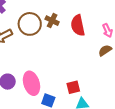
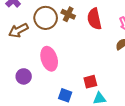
pink ellipse: (31, 83) -> (49, 59), moved

